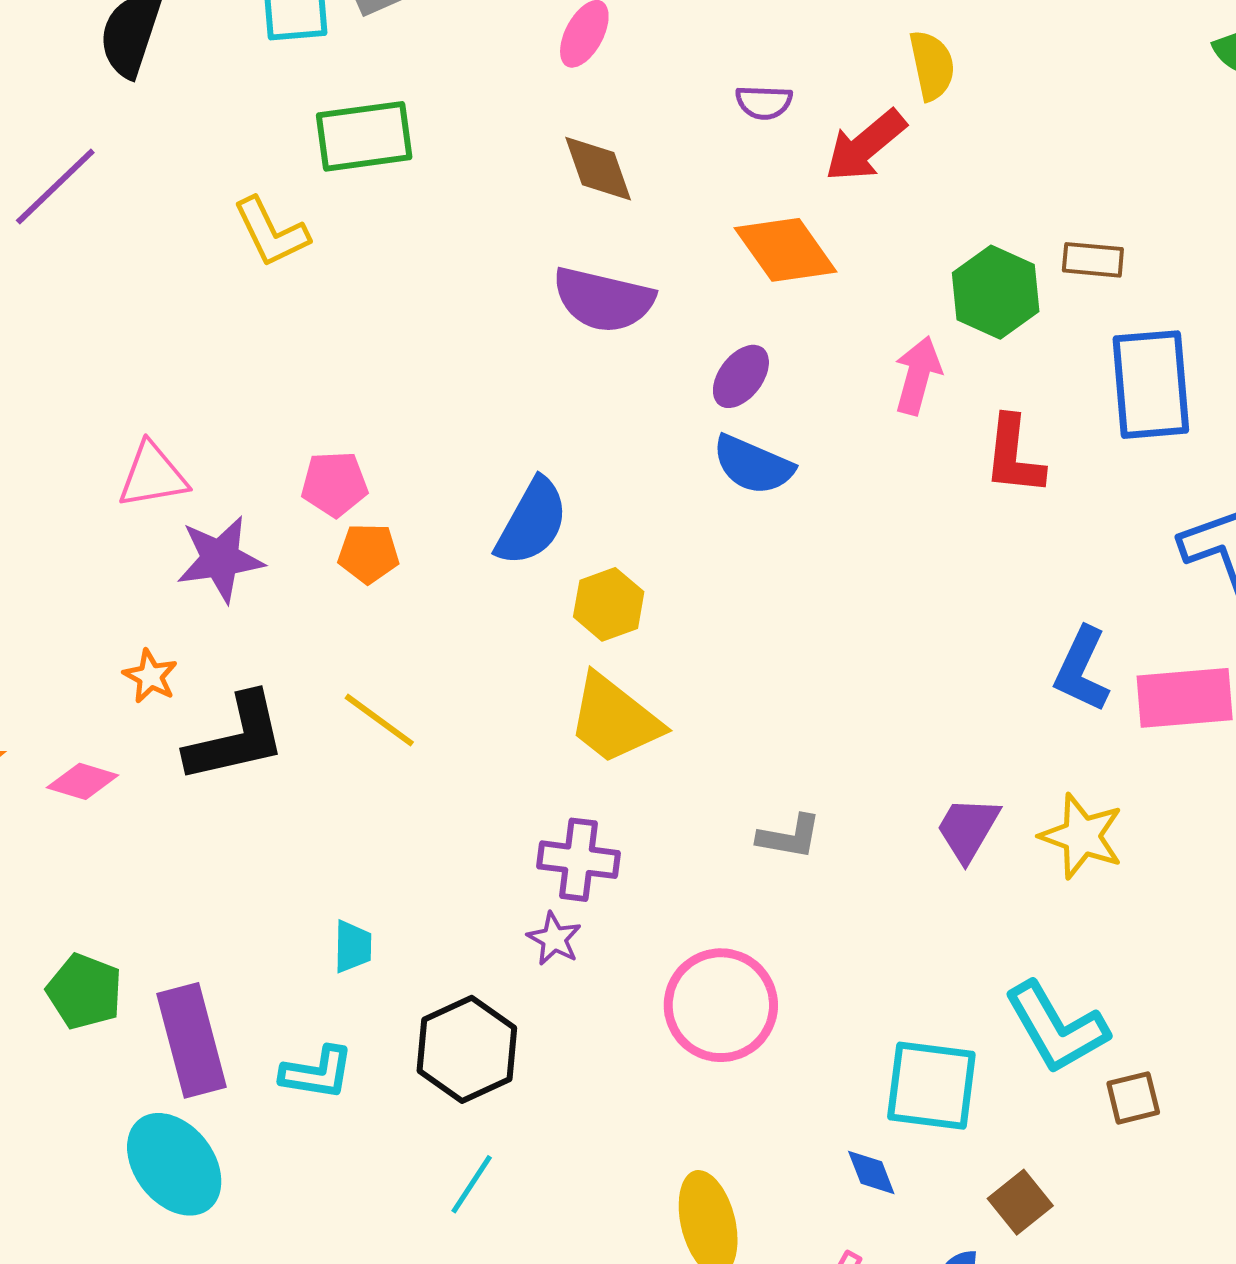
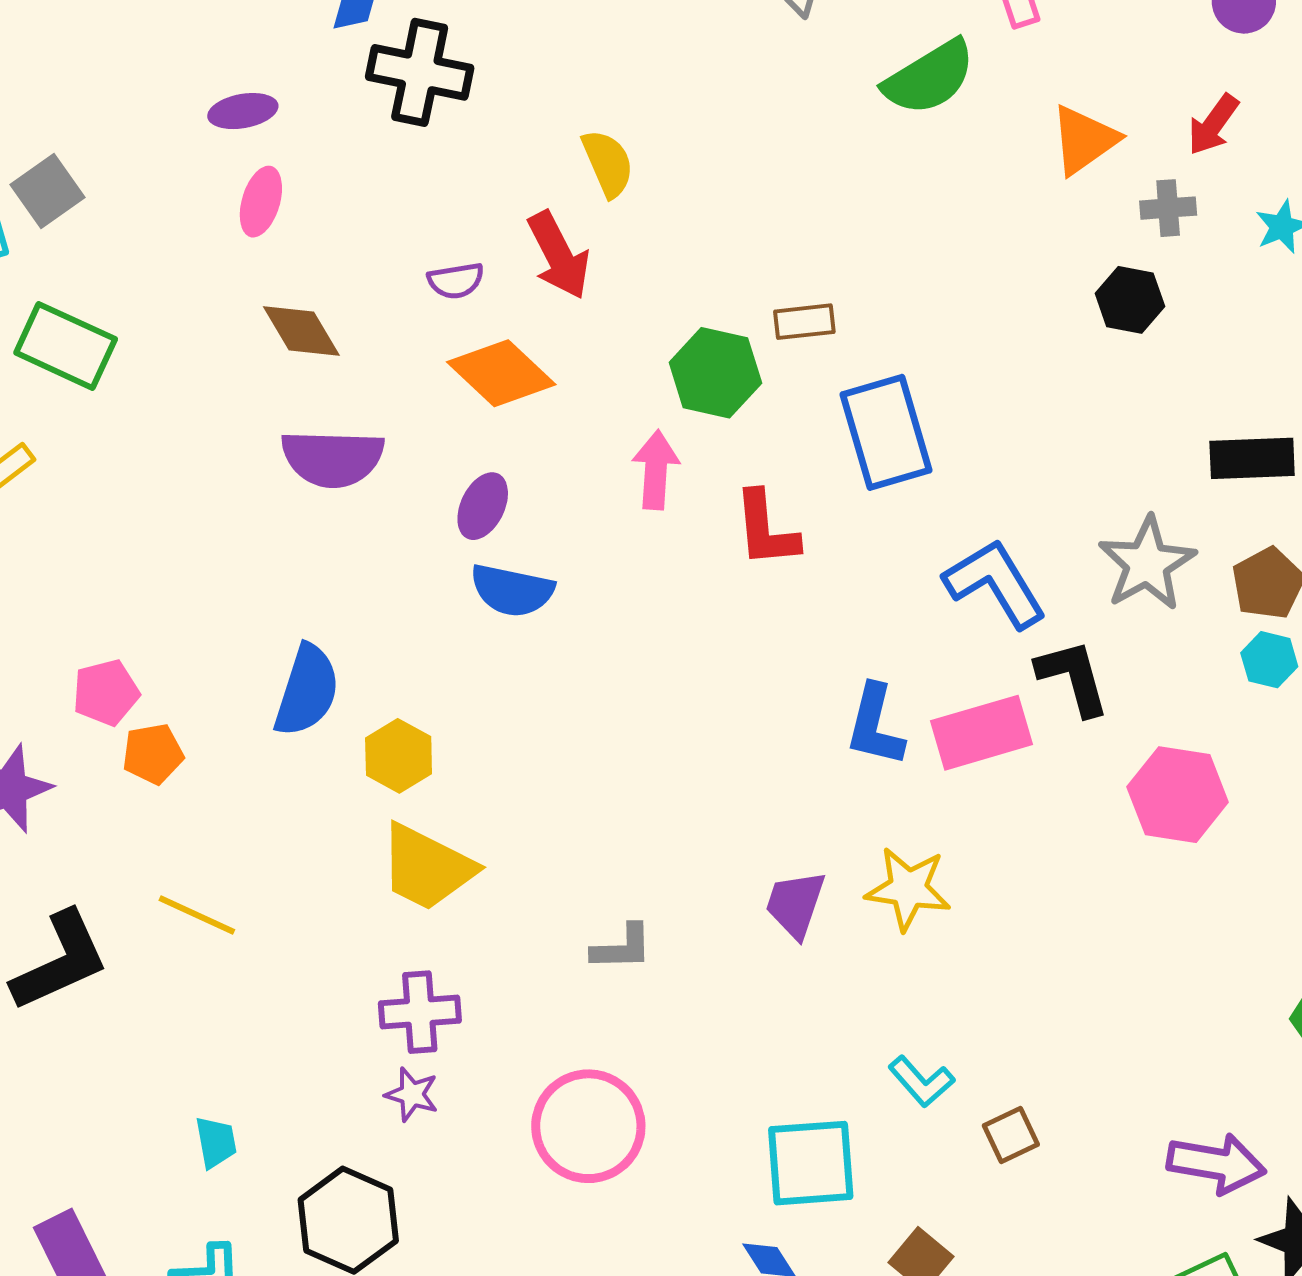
purple semicircle: (764, 102) -> (456, 281), moved
green rectangle: (364, 136) -> (66, 346), turned 44
red arrow: (865, 146) -> (559, 255), turned -66
cyan L-shape: (1056, 1028) -> (921, 1081), size x0.6

